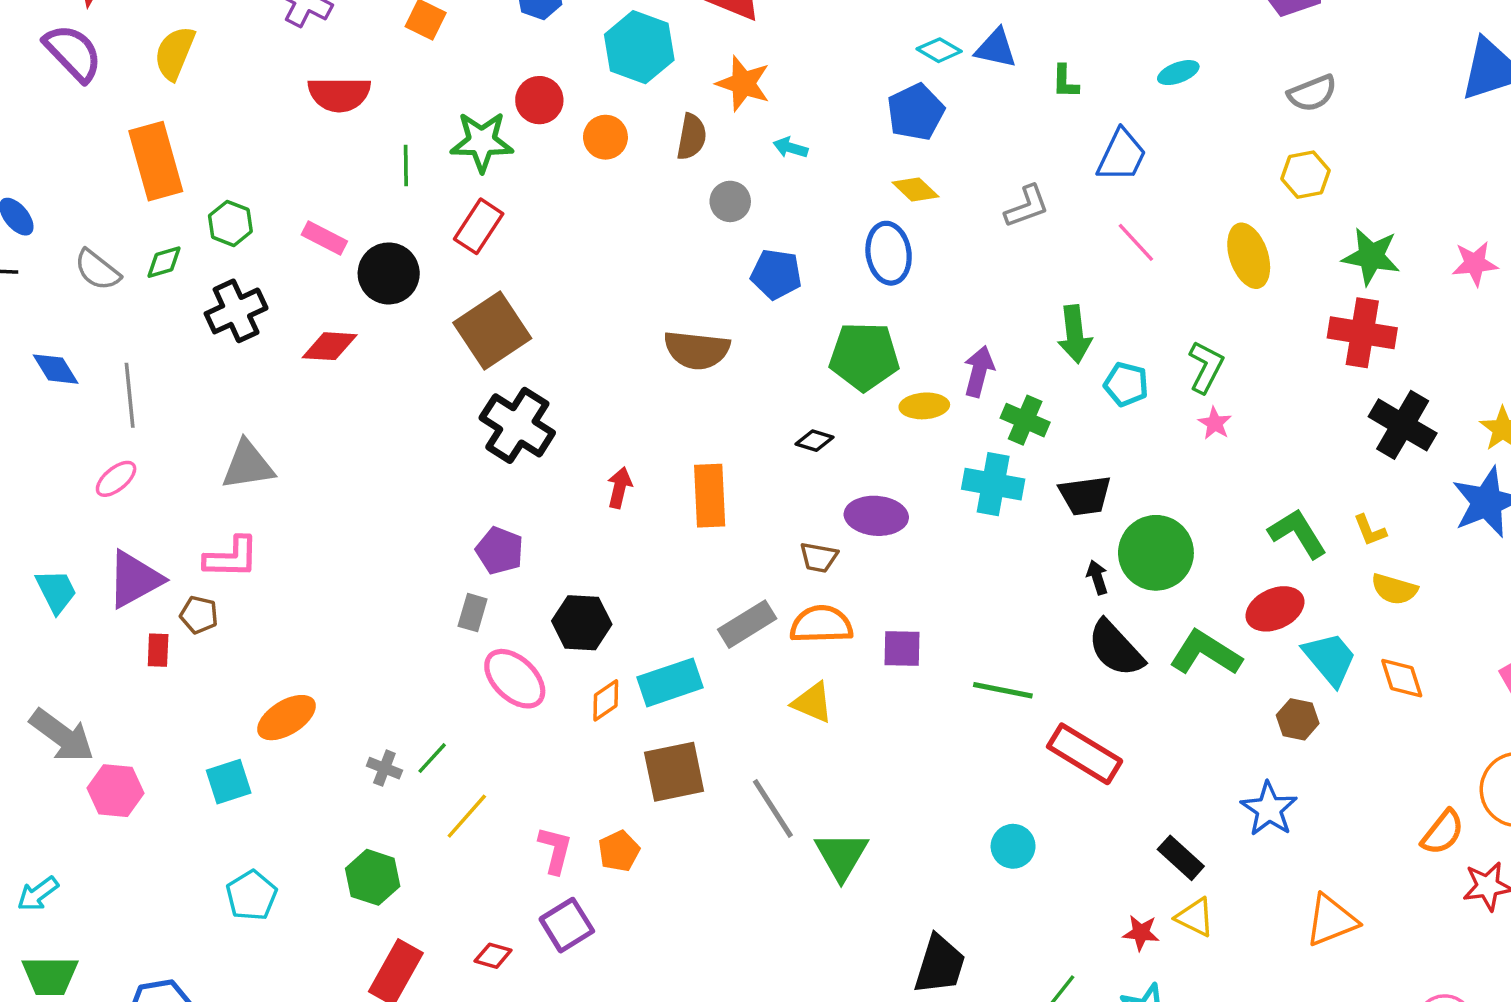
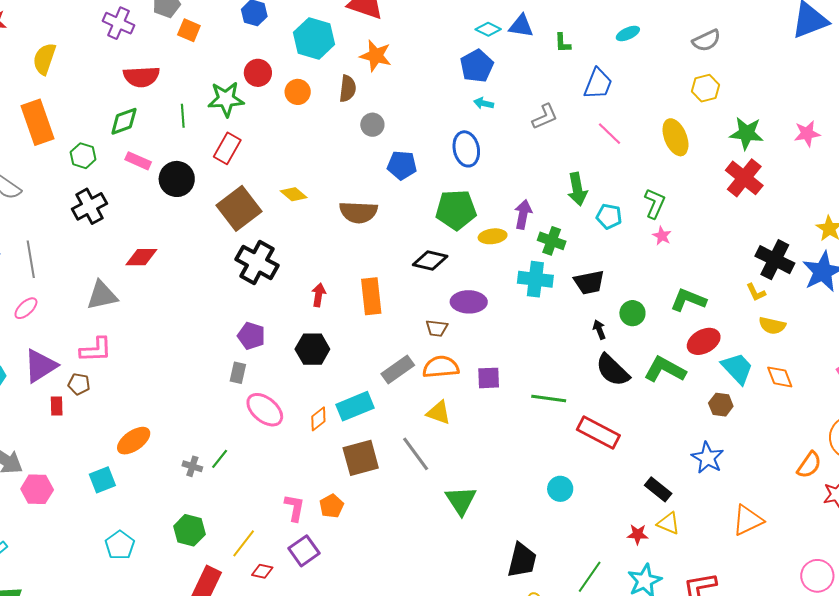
cyan arrow: (790, 148) -> (484, 103), moved
yellow diamond: (915, 189) -> (294, 194), moved
green diamond: (164, 262) -> (124, 121), moved, size x1.4
red cross: (1362, 333) -> (744, 178), turned 33
red diamond: (330, 346) -> (141, 257), moved
black cross: (1403, 425) -> (775, 260), moved
black diamond: (815, 441) -> (430, 260), size x1.6
green L-shape: (1298, 533) -> (688, 300), moved, turned -33
green circle: (1156, 553) -> (632, 313), size x0.6
black hexagon: (582, 623) -> (312, 349), moved
gray line: (773, 808) -> (416, 454), moved
yellow line: (467, 816) -> (244, 543), moved

